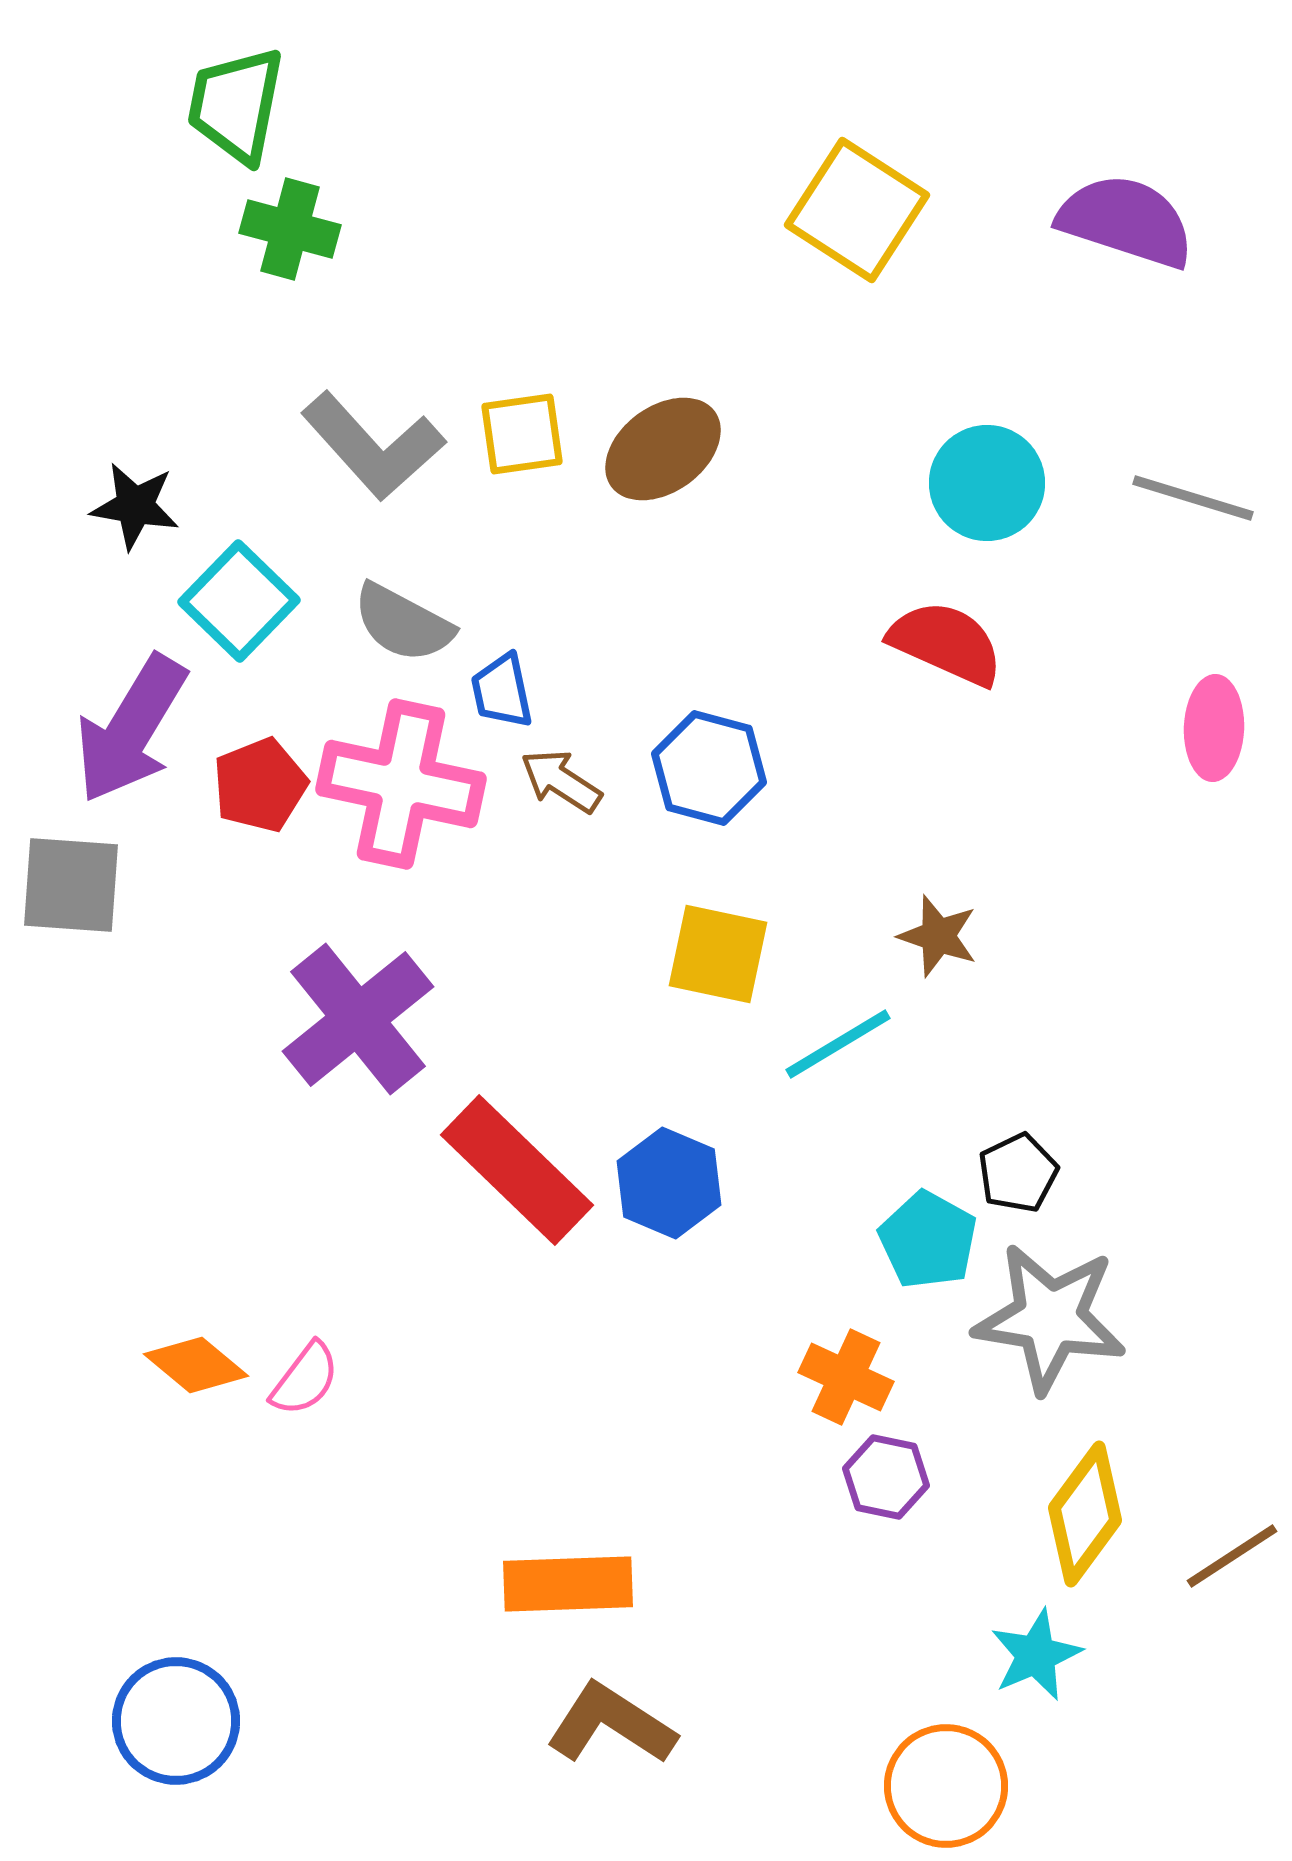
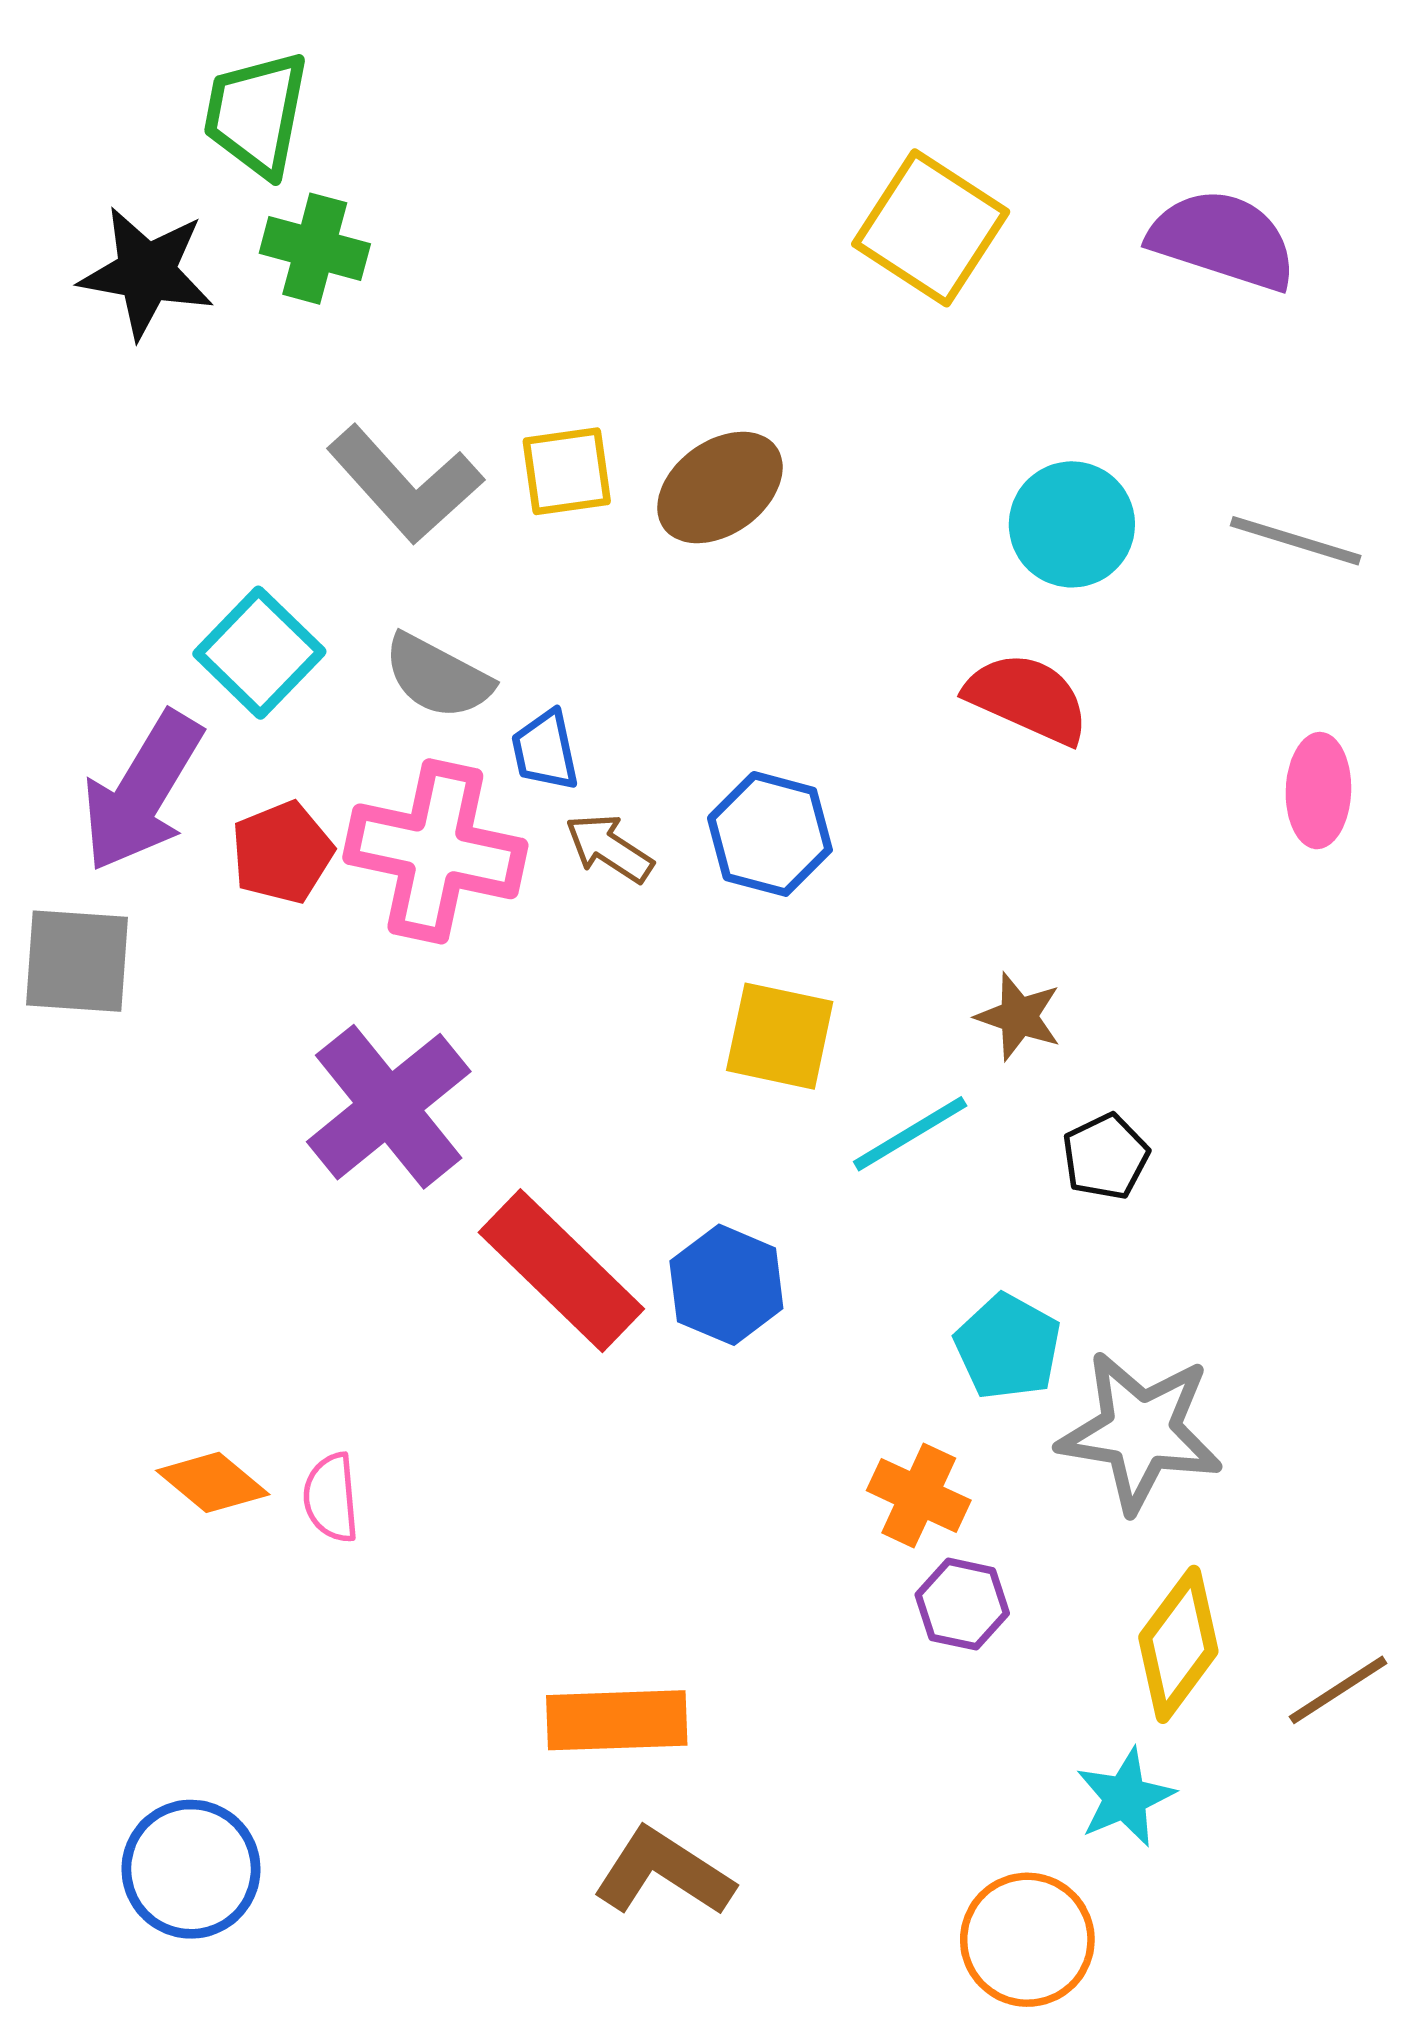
black star: (135, 506) -> (146, 272), moved, size x1.4
black pentagon: (1018, 1173) -> (1106, 1157), moved
pink semicircle: (305, 1379) -> (331, 1498), turned 138

